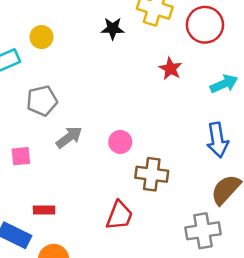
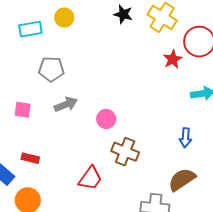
black star: (113, 29) -> (123, 14), moved
red star: (170, 69) -> (173, 59), moved
blue arrow: (217, 140) -> (185, 138), size x0.7

